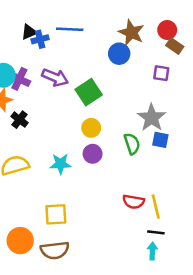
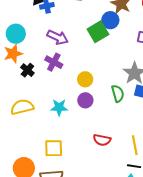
purple cross: (19, 79) -> (54, 62), moved
green square: (89, 92) -> (98, 32), moved
red semicircle: (134, 202) -> (102, 140), moved

